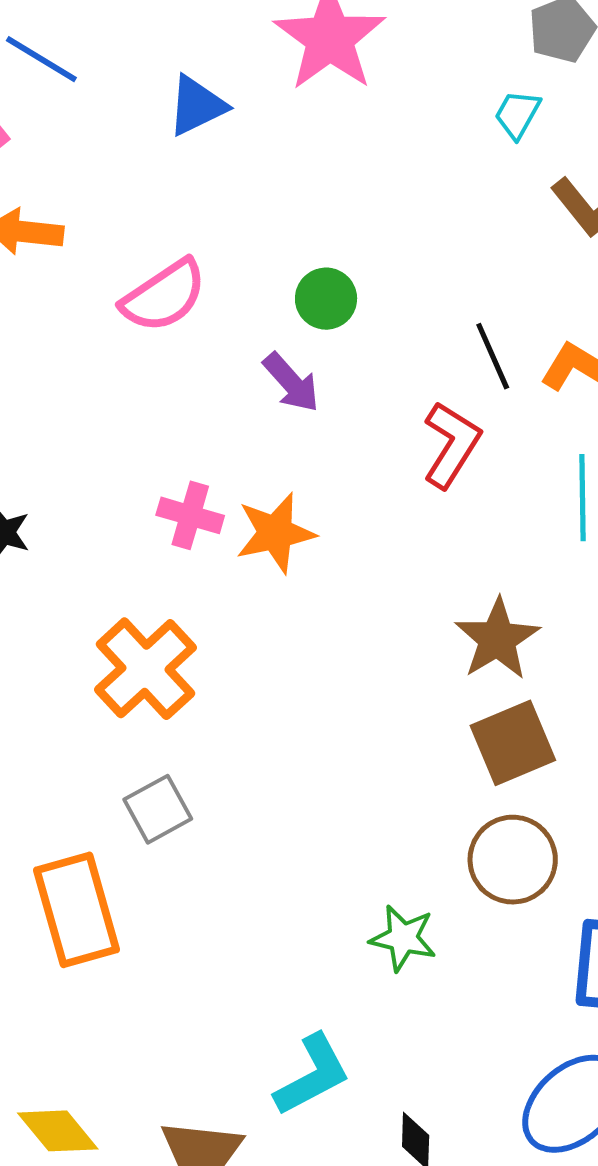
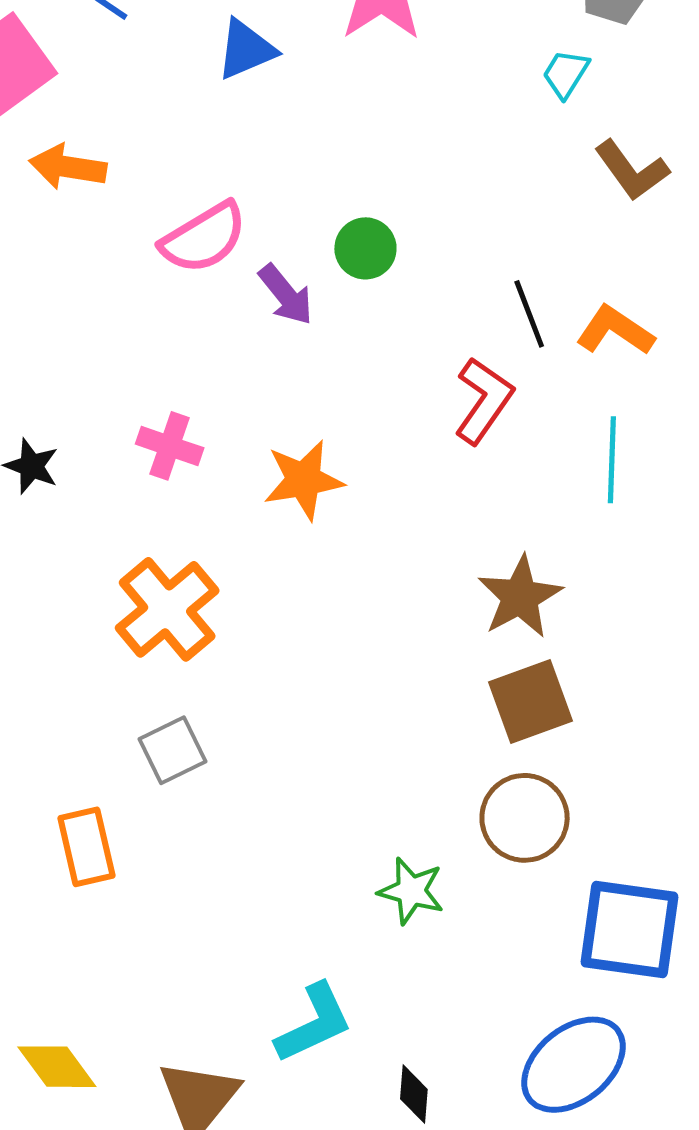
purple arrow: (291, 383) -> (286, 295), moved
pink cross: (190, 515) -> (170, 446), moved
orange rectangle: (77, 910) -> (86, 847), size x0.7

